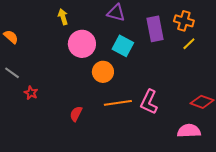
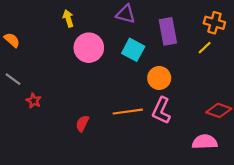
orange cross: (184, 21) -> (214, 23), moved
orange circle: (103, 72) -> (159, 78), moved

